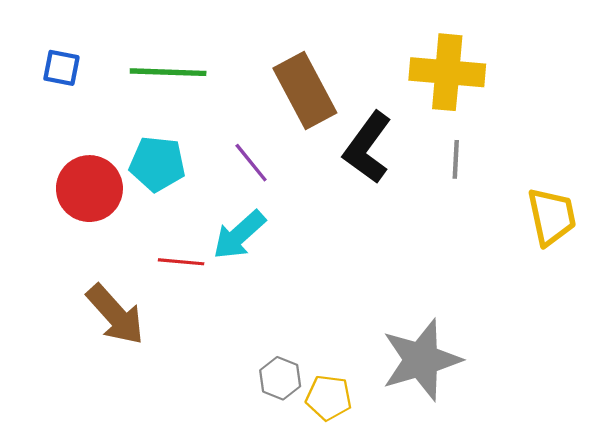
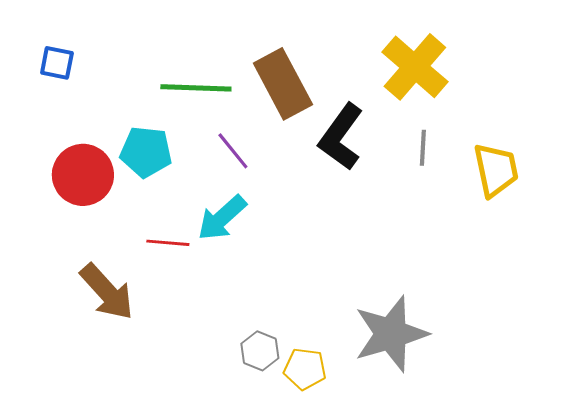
green line: (168, 72) -> (196, 88), moved
yellow cross: (447, 72) -> (415, 67), turned 36
yellow trapezoid: (552, 217) -> (496, 170), moved

